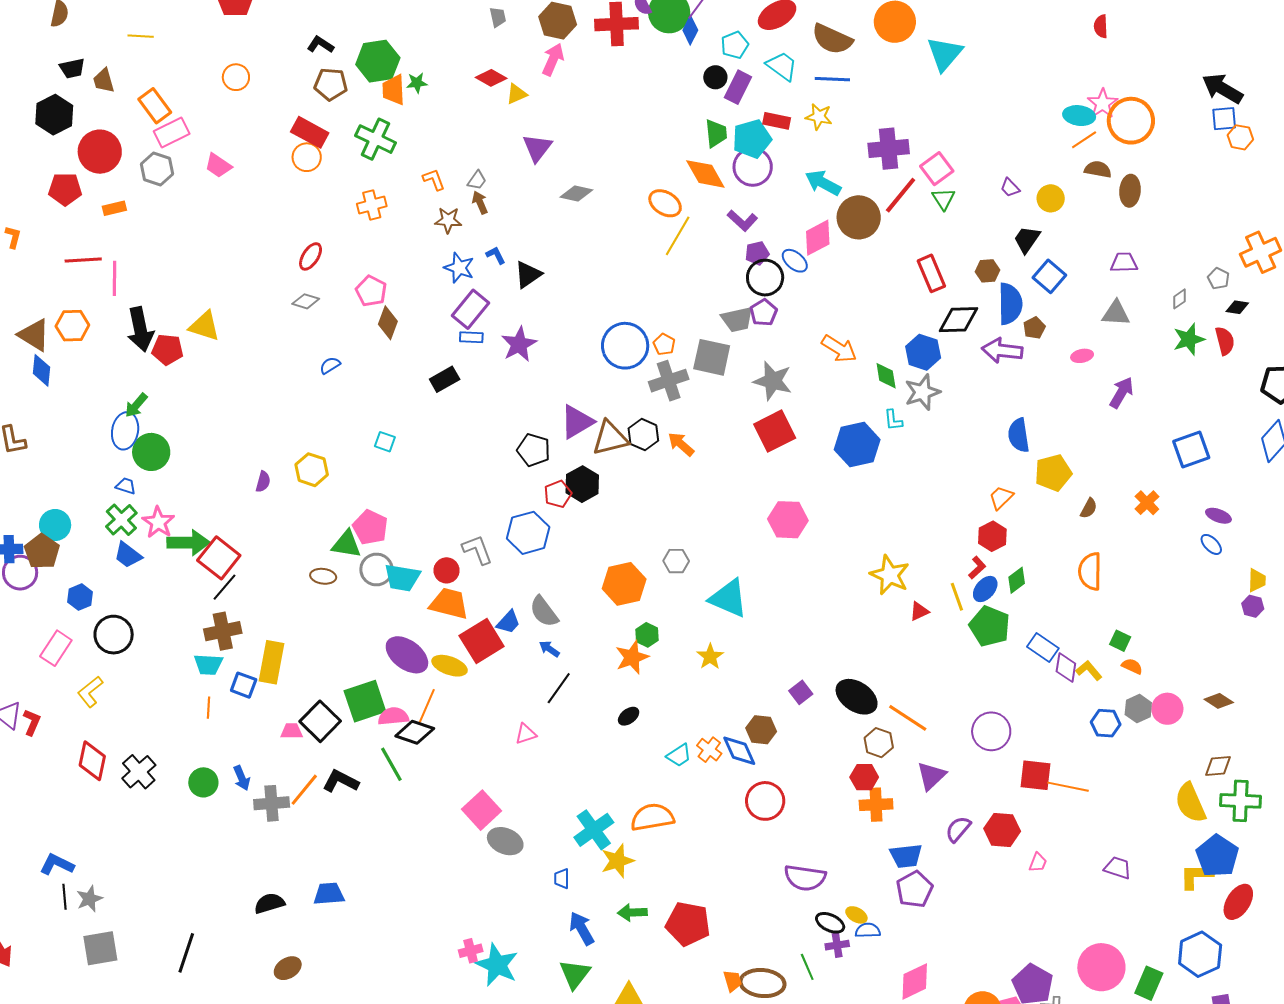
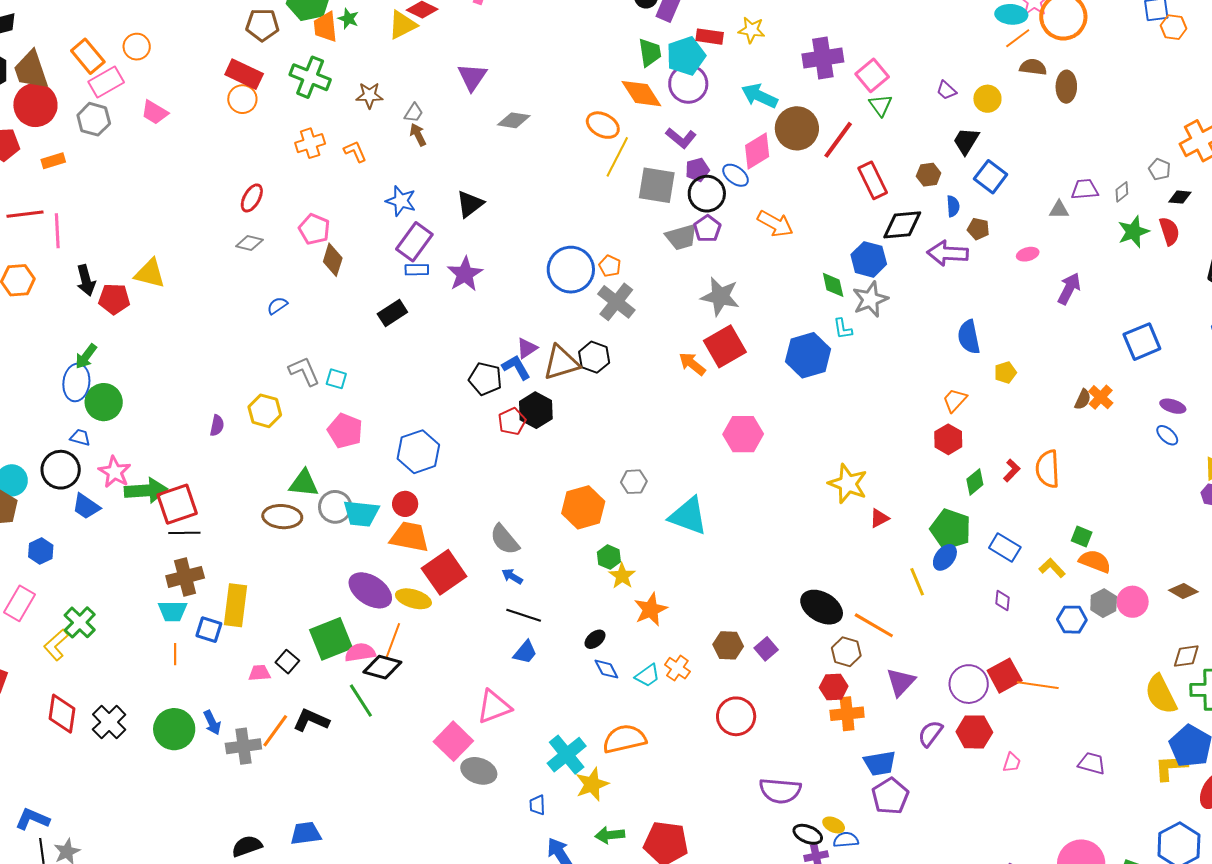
orange circle: (236, 77) -> (137, 47), moved
brown trapezoid: (104, 81) -> (31, 70), moved, size x1.6
green star: (417, 83) -> (348, 19), turned 30
yellow triangle: (517, 94) -> (402, 25), moved, size x1.4
orange L-shape: (434, 180) -> (355, 152), moved
red line: (901, 195) -> (838, 140), moved
brown star: (448, 220) -> (369, 95), moved
blue L-shape: (496, 255) -> (516, 367), moved, size x1.4
purple trapezoid: (1124, 263) -> (1085, 189), moved
blue semicircle: (1010, 304) -> (953, 206), size x0.5
gray triangle: (1116, 313) -> (1059, 210), size x0.7
brown pentagon: (1034, 328) -> (978, 229), turned -30
black arrow: (140, 329) -> (86, 280), size x0.7
orange arrow: (839, 349) -> (775, 224), moved
gray square: (712, 357) -> (657, 185), moved
gray cross: (669, 381) -> (616, 302), turned -30
purple triangle: (577, 422) -> (527, 348), size x0.6
orange arrow: (681, 444) -> (692, 364), moved
yellow pentagon: (1053, 473) -> (1005, 372), size x0.6
brown semicircle: (1089, 508) -> (1083, 399), moved
green cross: (121, 520) -> (80, 622), moved
pink pentagon: (370, 527) -> (345, 431), moved
blue hexagon: (528, 533) -> (418, 452), moved
gray L-shape: (477, 550) -> (304, 371), moved
red square: (219, 558) -> (177, 504), turned 36
red L-shape: (977, 568) -> (1012, 470), moved
brown ellipse: (323, 576) -> (282, 517), size x1.5
black line: (225, 587) -> (184, 533), turned 52
blue ellipse: (985, 589) -> (945, 557), moved
yellow line: (957, 597) -> (917, 582), moved
blue trapezoid: (508, 622) -> (525, 652), moved
black circle: (114, 635) -> (61, 470), moved
orange star: (632, 657) -> (651, 609), moved
yellow star: (710, 657) -> (622, 576), moved
orange semicircle: (1132, 666) -> (1095, 561), size x1.5
purple diamond: (1066, 667) -> (1003, 601), moved, size x0.7
black line: (559, 688) -> (524, 615), turned 76
purple square: (801, 692) -> (766, 649), moved
black square: (320, 721) -> (287, 662), size x0.6
purple circle: (991, 731) -> (969, 684), moved
pink triangle: (526, 734) -> (494, 707), moved, size x1.6
blue diamond: (739, 751) -> (606, 669), moved, size x0.7
red square: (1035, 775) -> (1005, 676), turned -32
green circle: (203, 782) -> (174, 729), size x1.4

